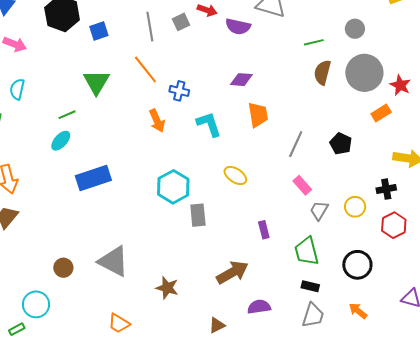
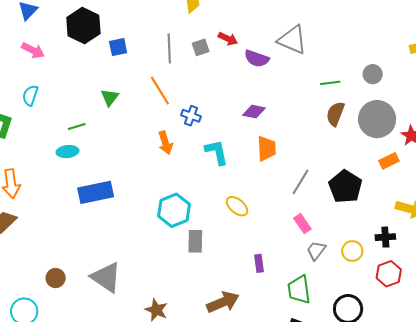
green triangle: (96, 82) -> (110, 97), size x0.7
cyan ellipse: (61, 141) -> (68, 152), turned 35
black pentagon: (341, 144) -> (345, 187), size x1.5

